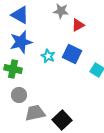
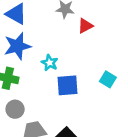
blue square: (72, 54) -> (67, 85), moved, turned -30

